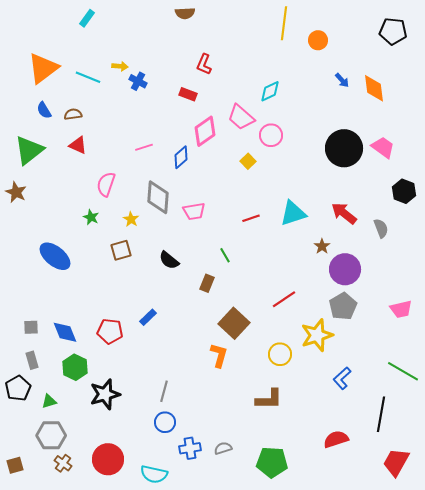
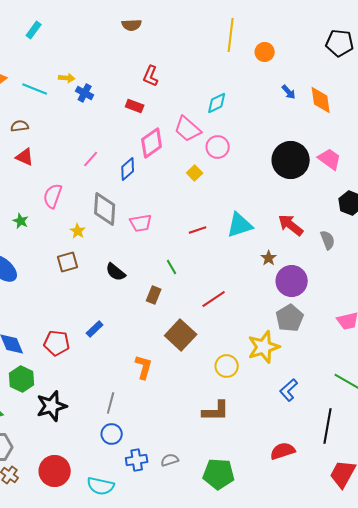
pink line: (144, 147) -> (91, 159), turned -30
green star: (91, 217) -> (21, 221), moved
red line: (284, 299) -> (214, 299), moved
orange L-shape: (219, 355) -> (144, 367), moved

